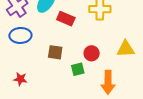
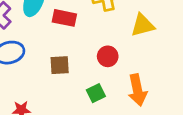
yellow triangle: (126, 49) -> (143, 25), moved
green square: (78, 69) -> (96, 93), moved

